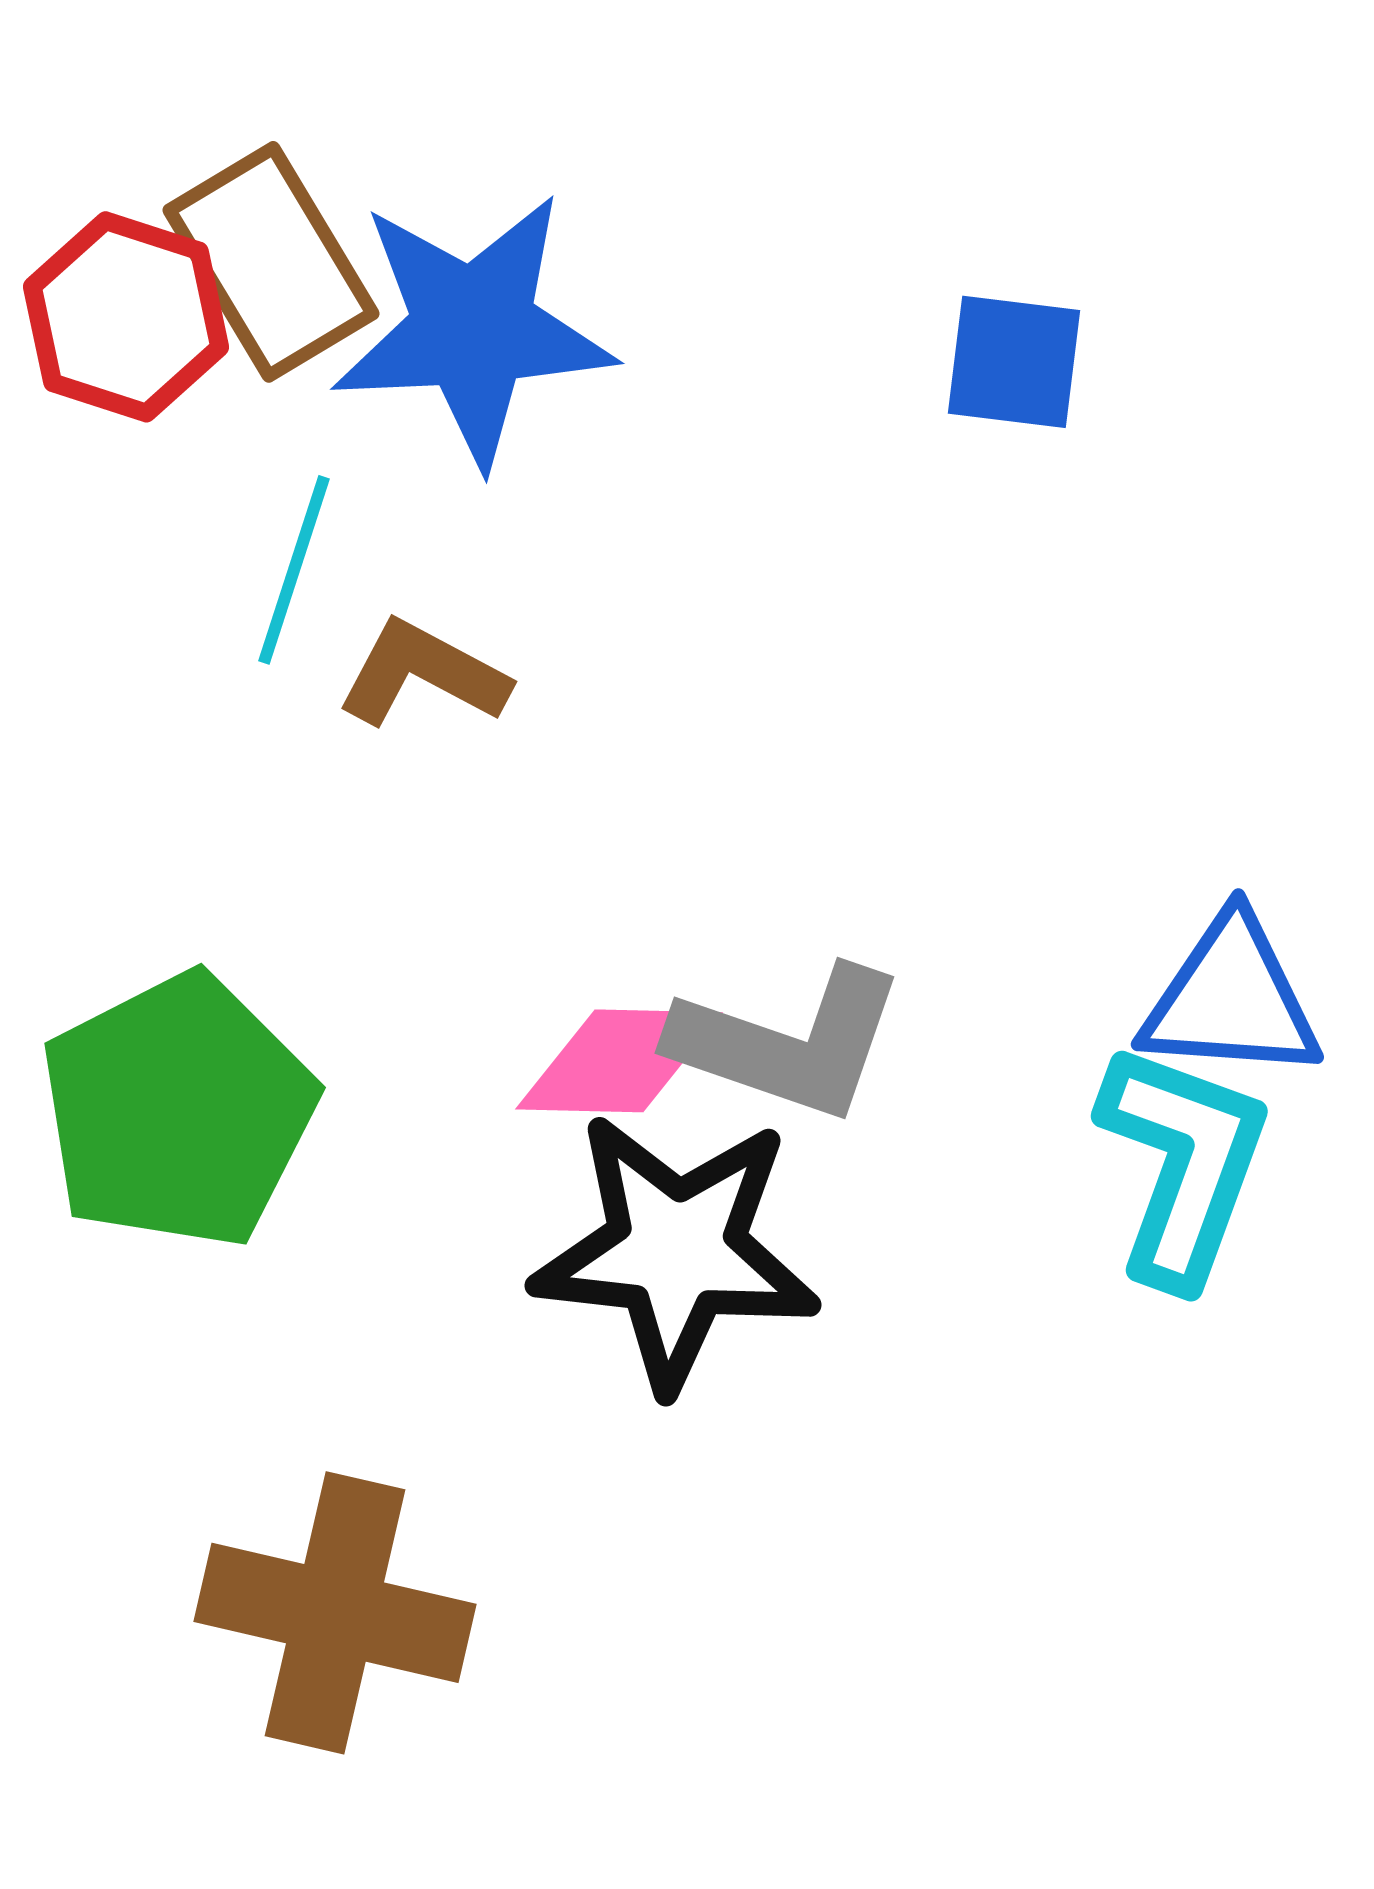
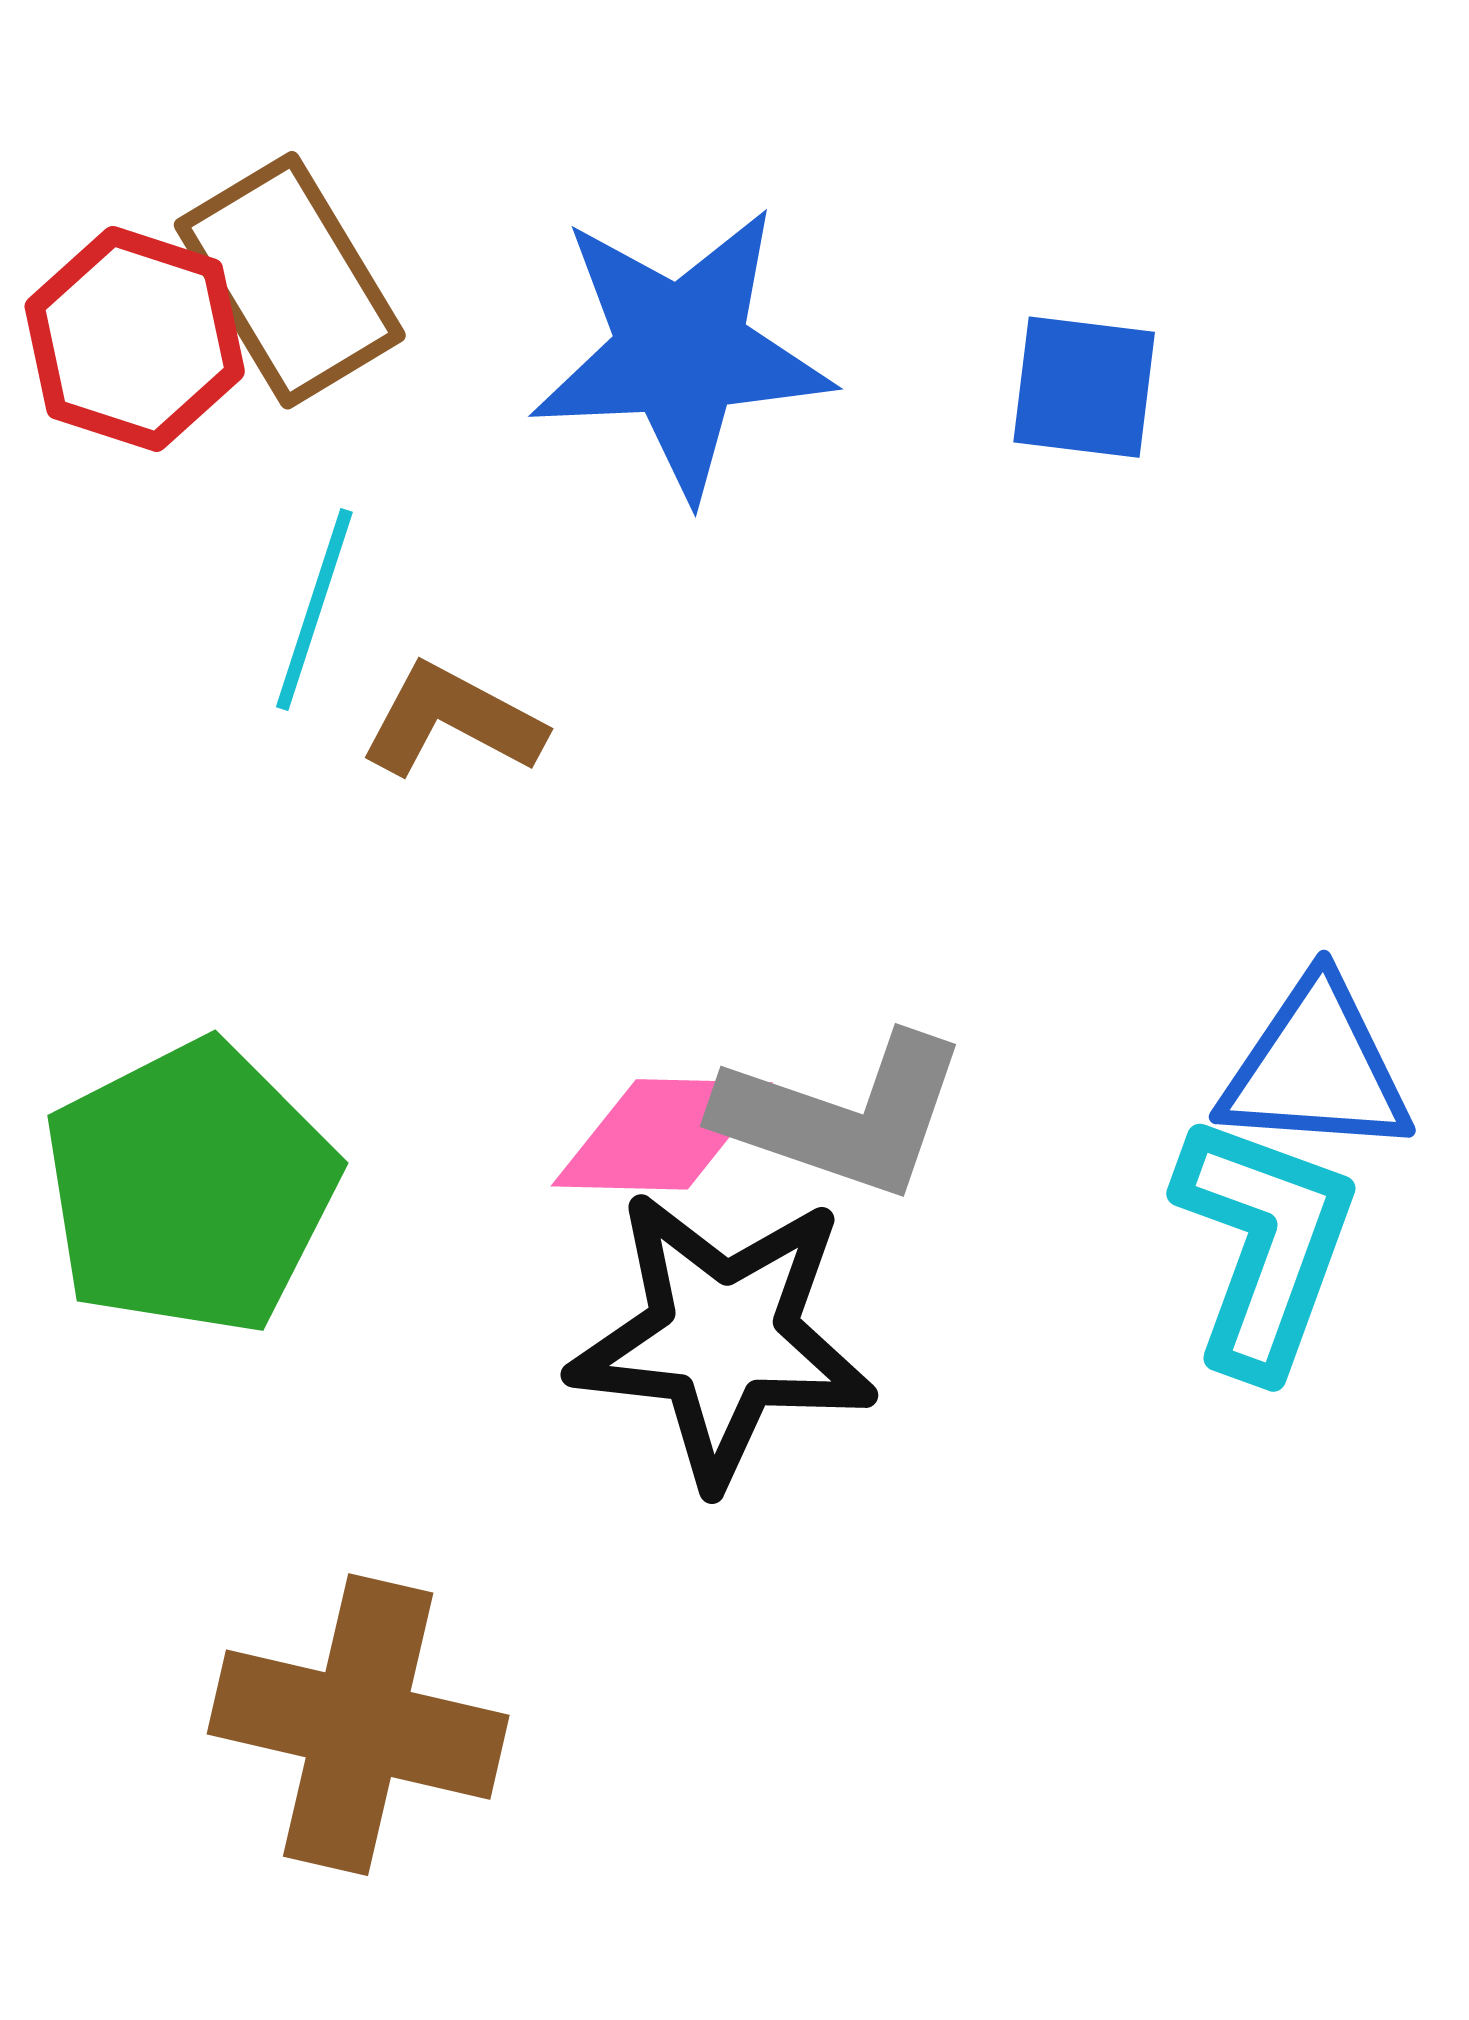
blue star: (473, 329) -> (681, 352), moved

